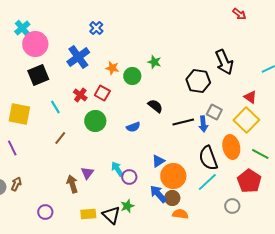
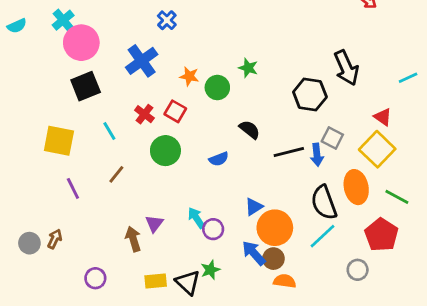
purple line: (12, 148) -> (73, 188), moved

